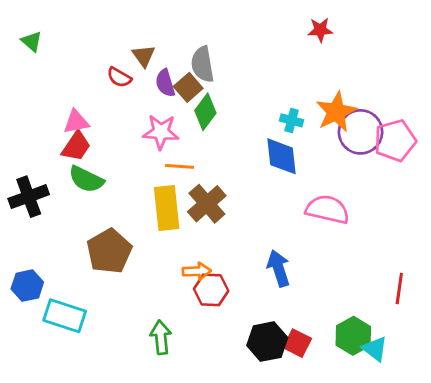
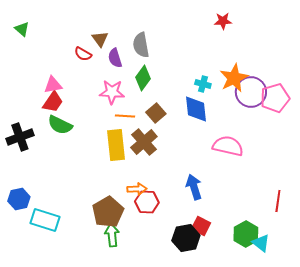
brown square: (188, 87) -> (156, 113), moved
brown pentagon: (109, 251) -> (108, 212), moved
red square: (297, 343) -> (201, 226), moved

